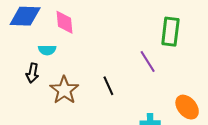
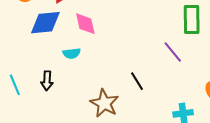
black arrow: (32, 73) -> (47, 81), moved
brown star: (64, 90) -> (104, 103), moved

